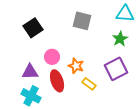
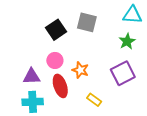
black square: (33, 28) -> (56, 30), moved
yellow rectangle: (89, 84) -> (94, 100), moved
cyan cross: (31, 96) -> (33, 102), turned -30

